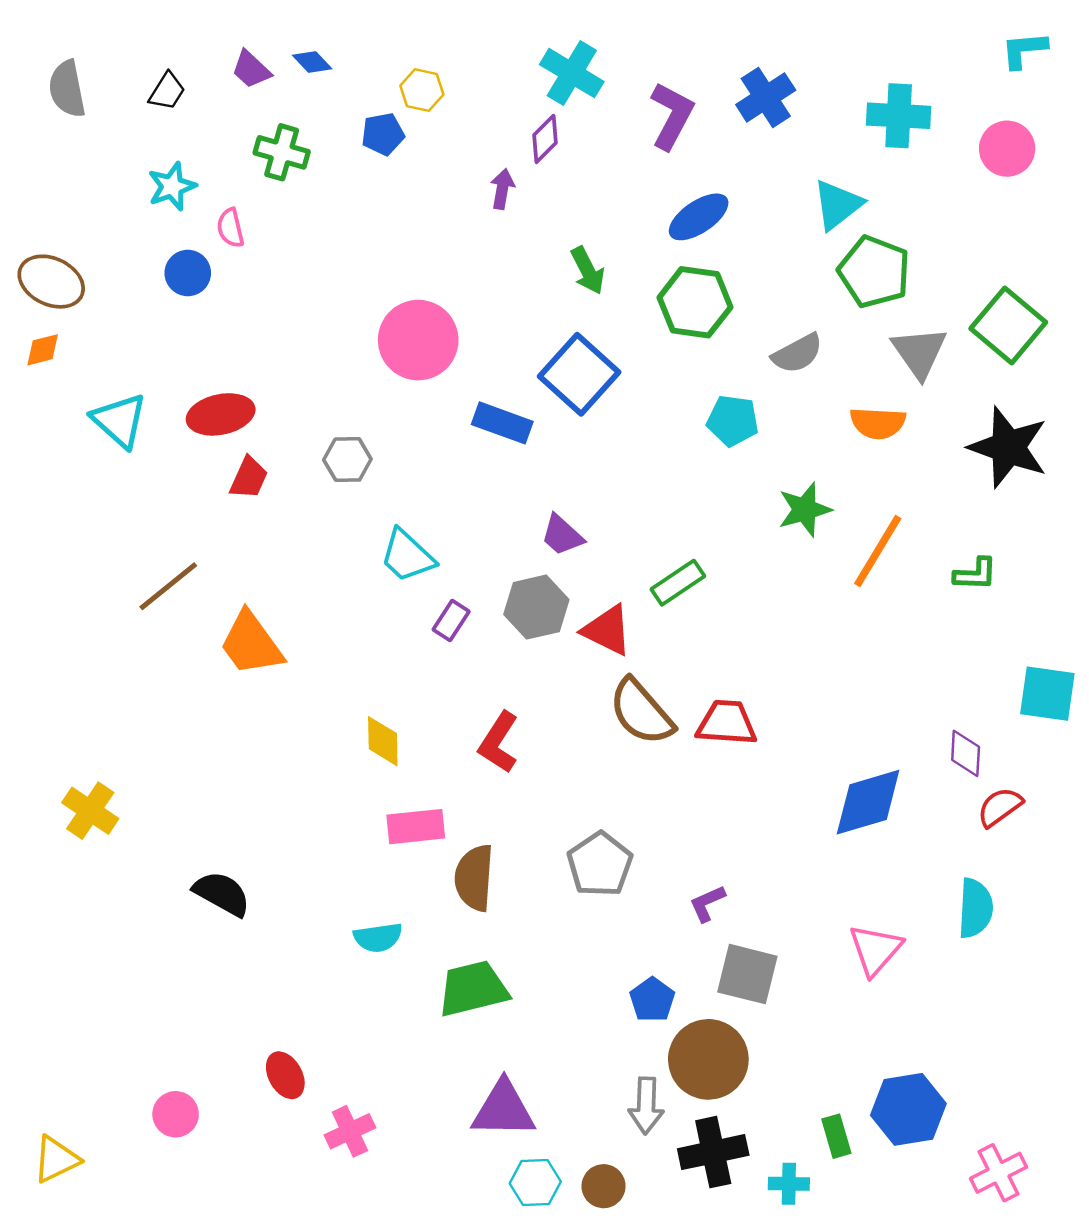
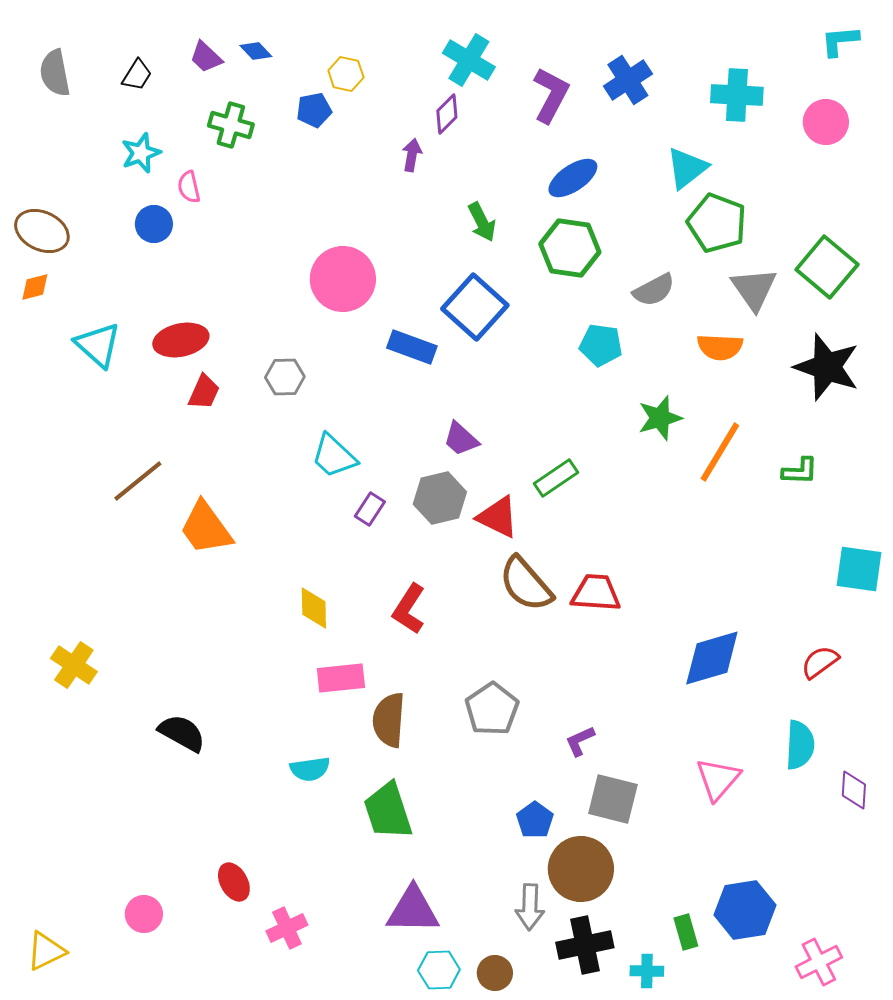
purple diamond: (966, 753) -> (854, 790), moved
green trapezoid: (473, 989) -> (388, 811), turned -94

